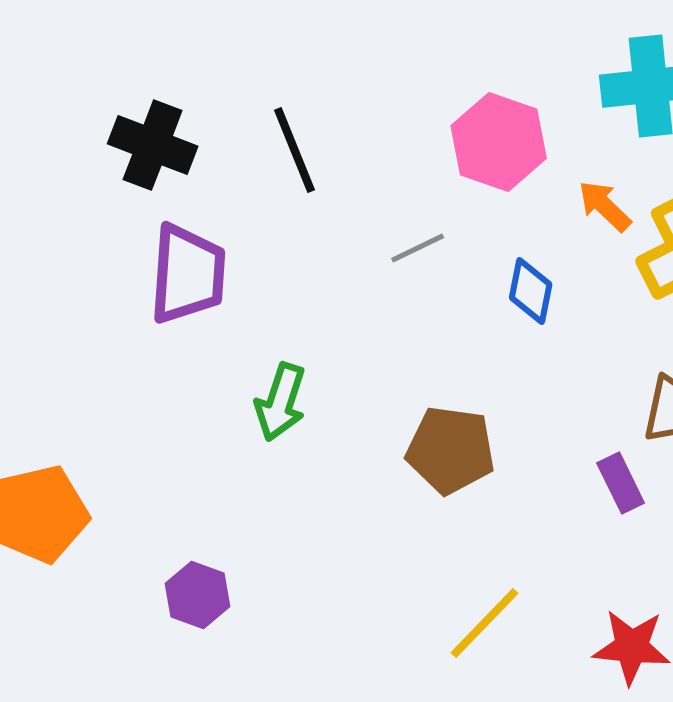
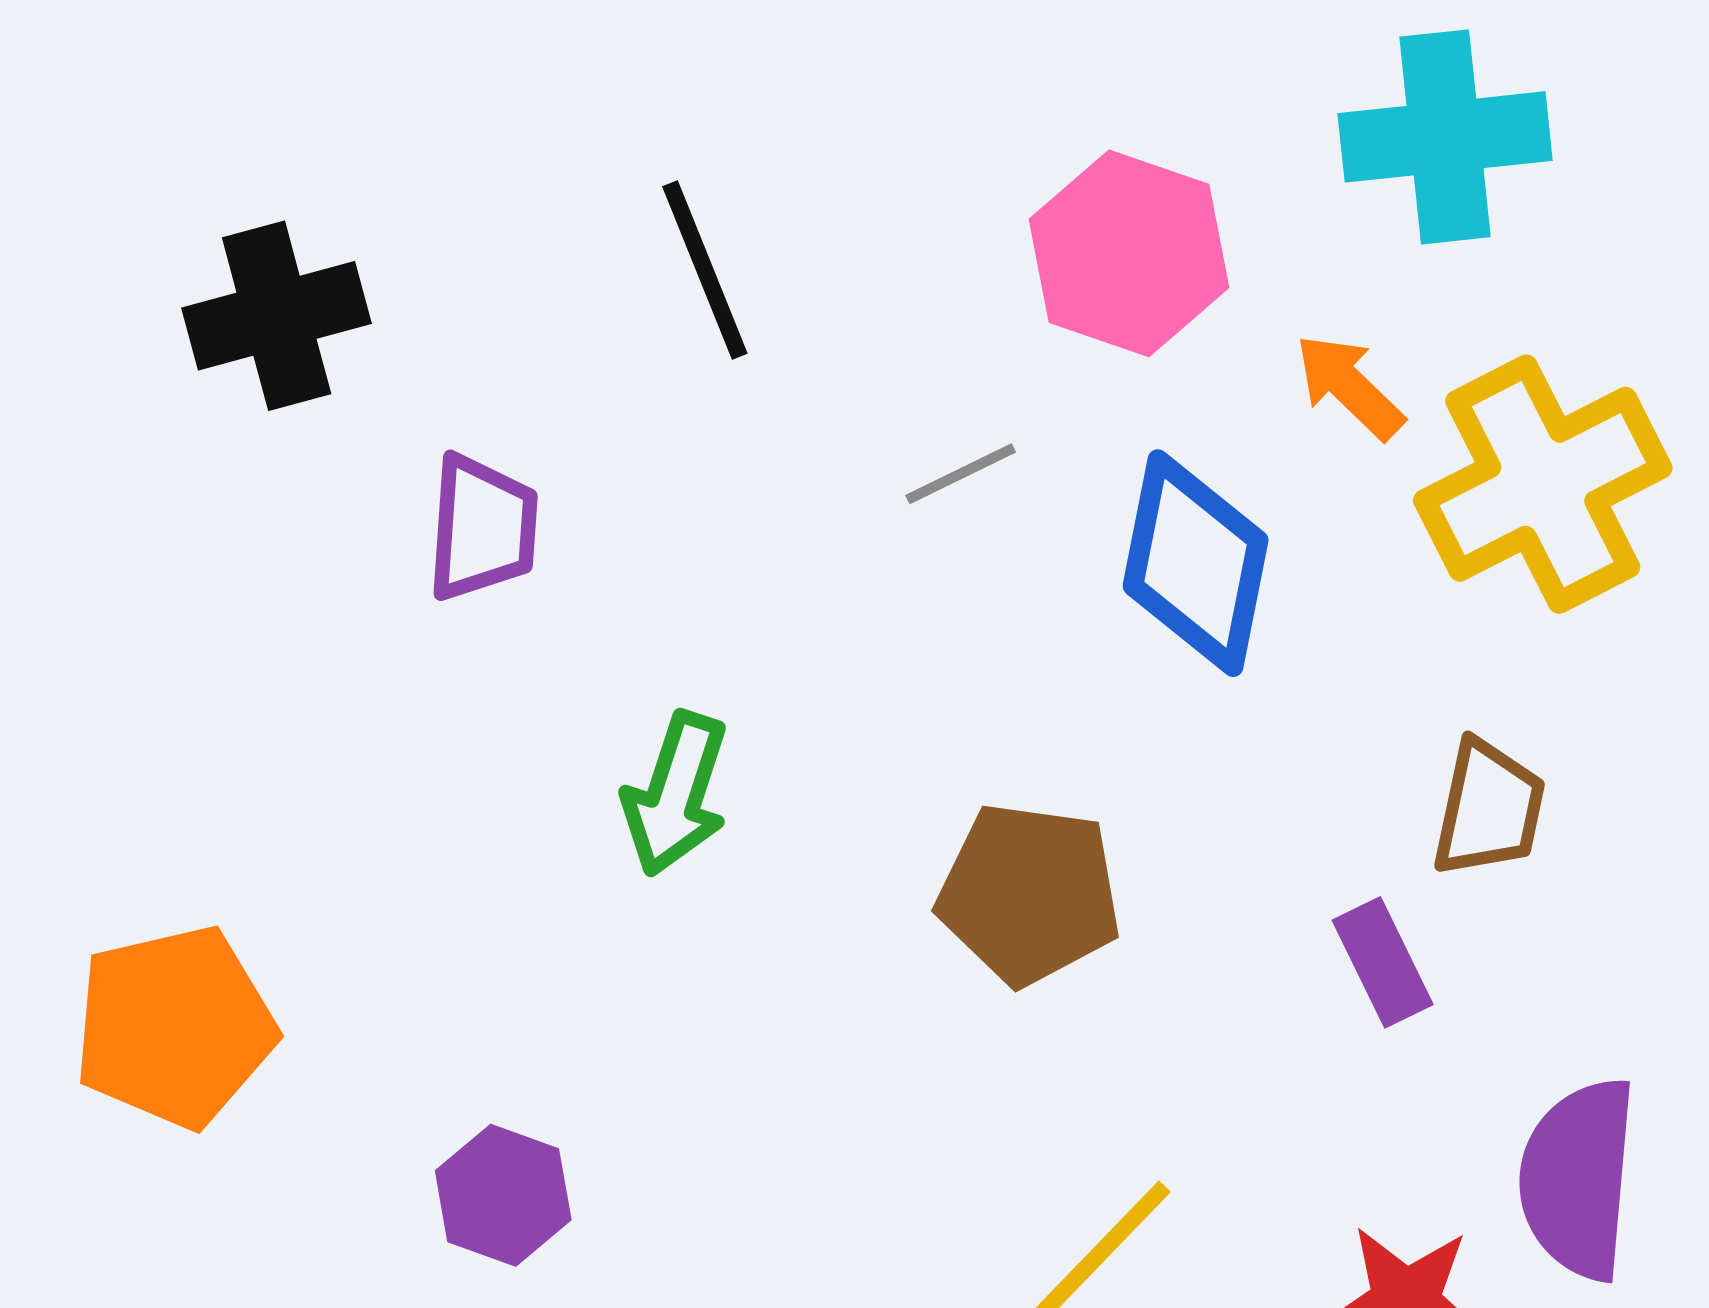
black cross: (153, 145) -> (277, 316), moved, turned -36
purple trapezoid: (188, 274) -> (482, 528), size x0.7
blue diamond: (531, 291) -> (1196, 563), size x1.6

